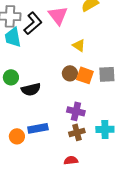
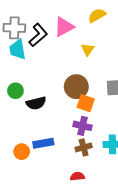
pink triangle: (58, 15) -> (64, 27), turned 40
yellow triangle: (79, 45) -> (88, 49), moved, turned 32
brown circle: (70, 73) -> (76, 87), size x1.5
orange square: (85, 75) -> (86, 103), moved

